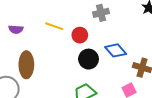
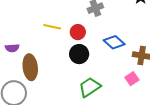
purple semicircle: (16, 29) -> (12, 48), moved
black circle: (89, 59) -> (79, 54), moved

